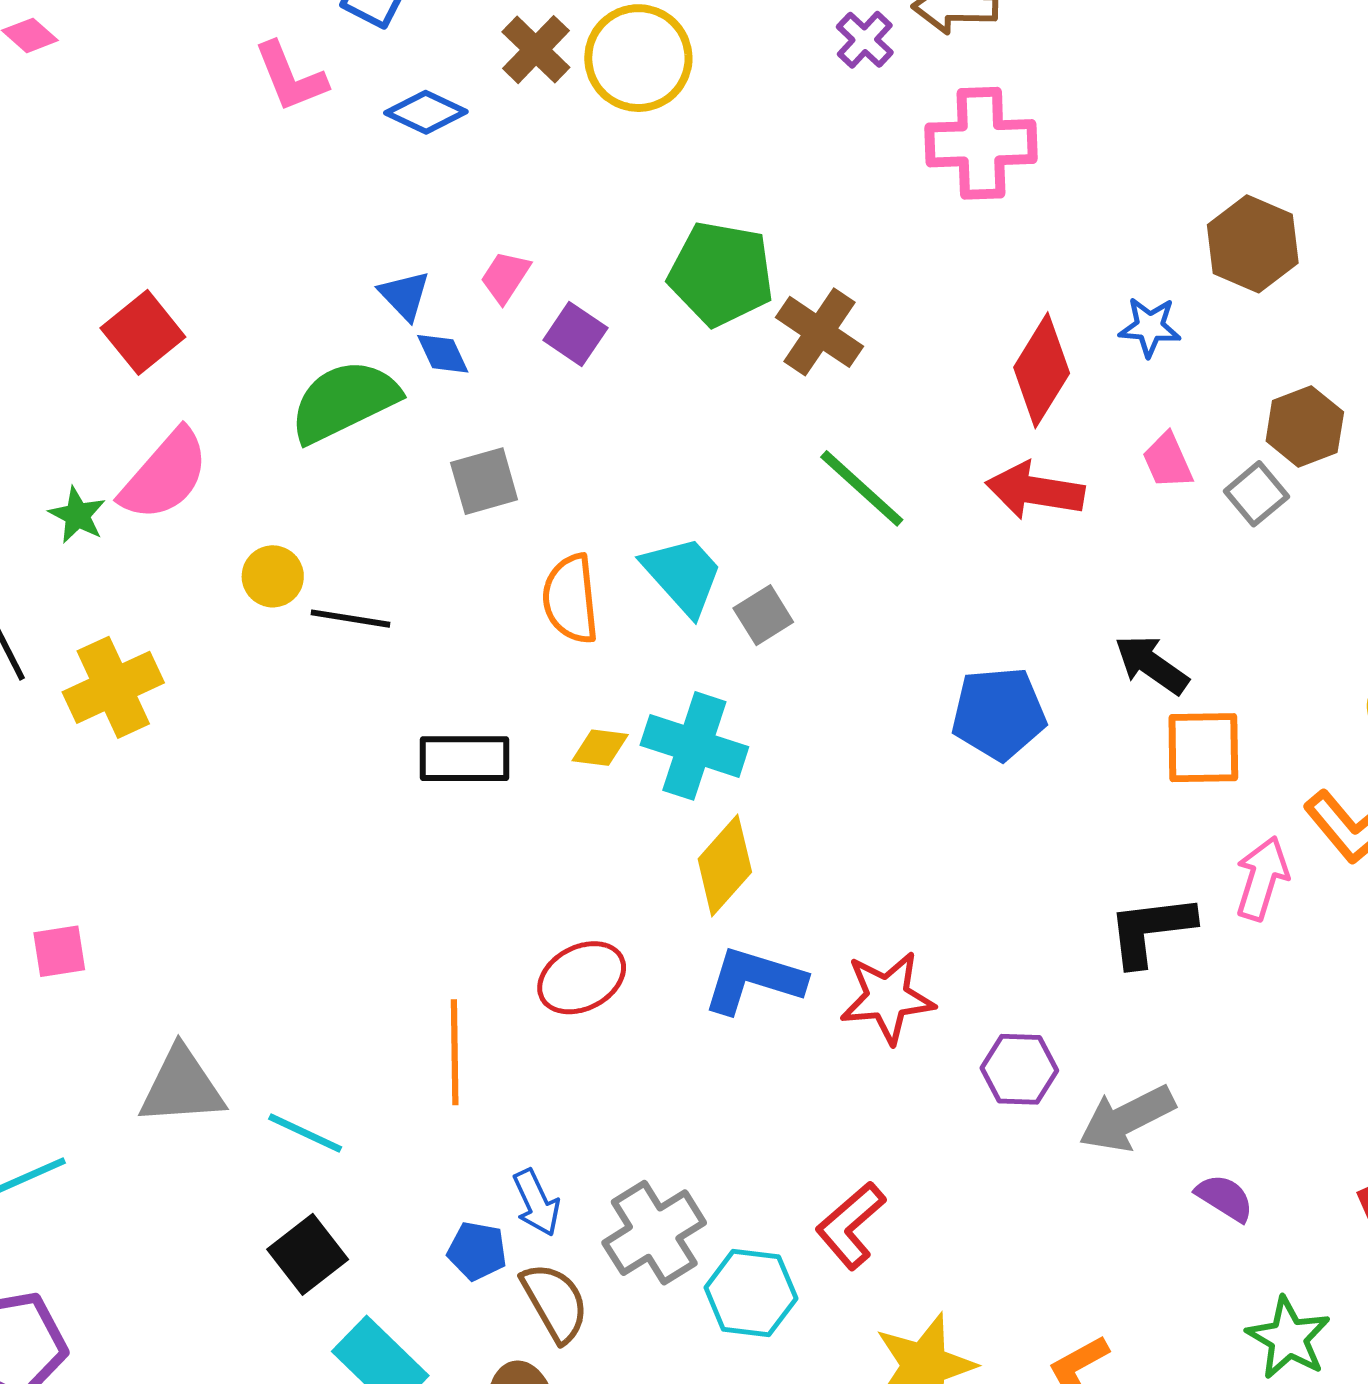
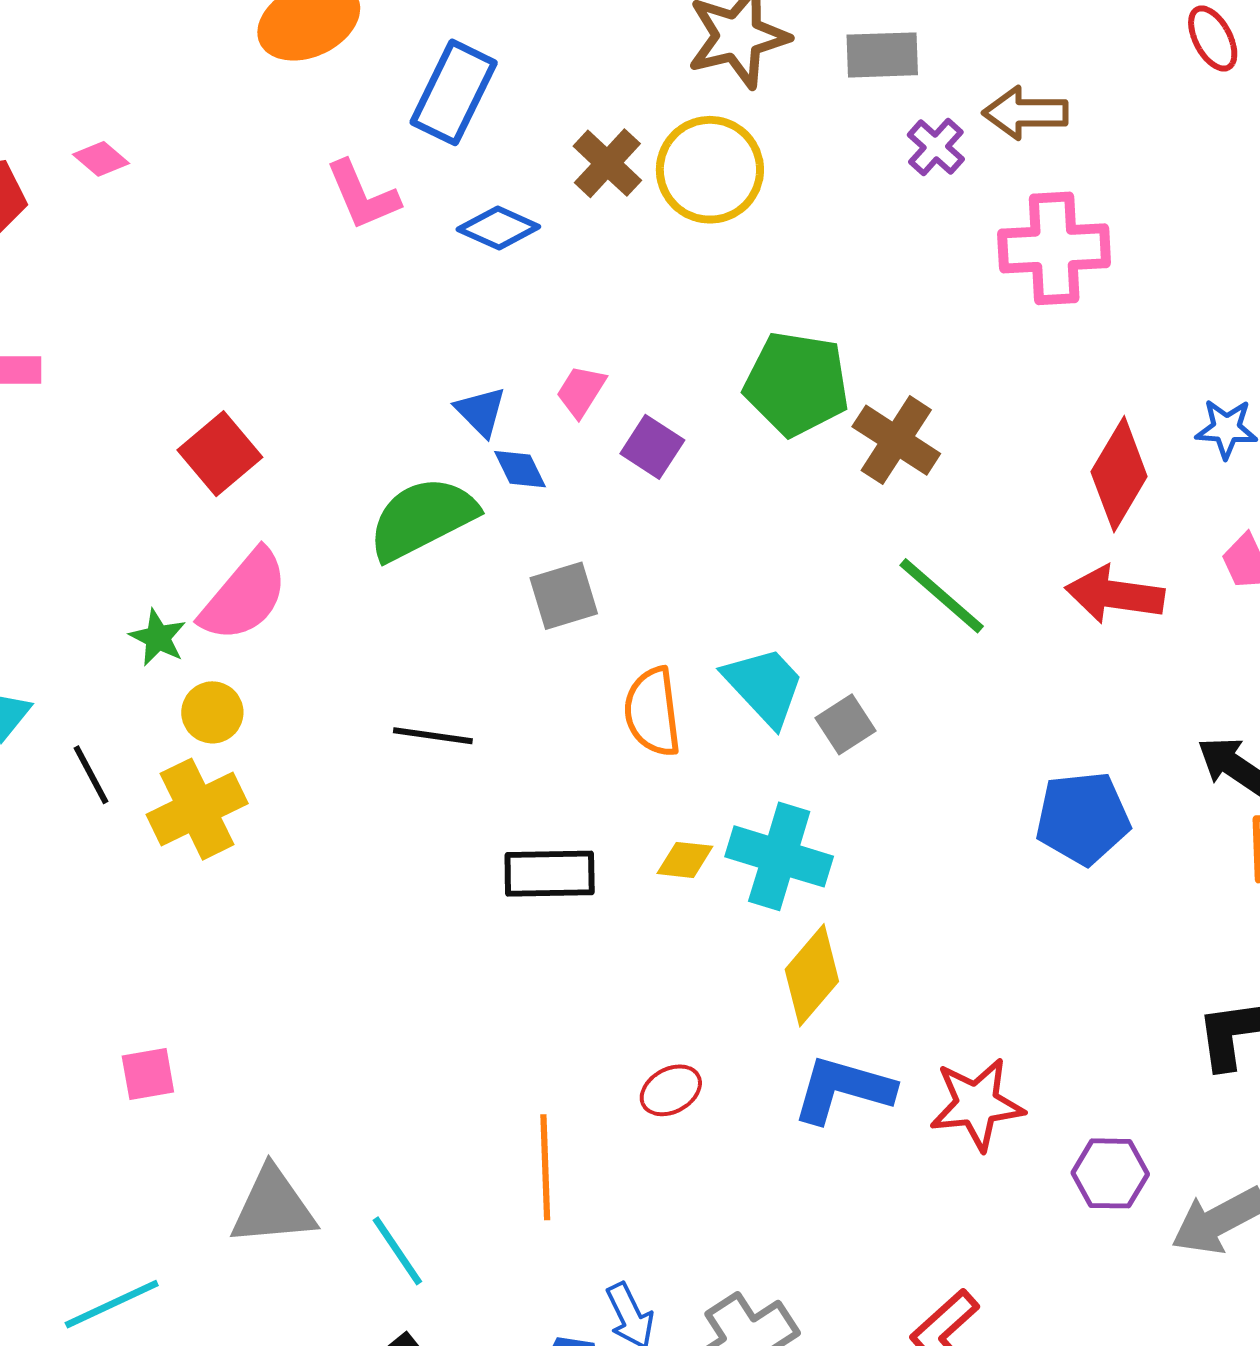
yellow circle: (273, 576) -> (212, 712), moved
red ellipse: (582, 978) -> (671, 1090), size x0.7
cyan line: (305, 1133) -> (397, 1251), turned 32

